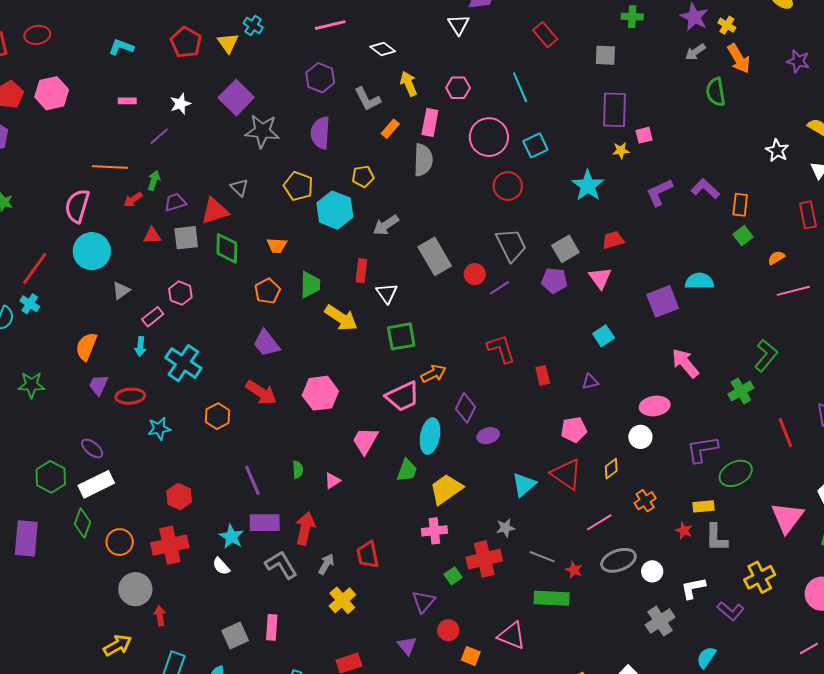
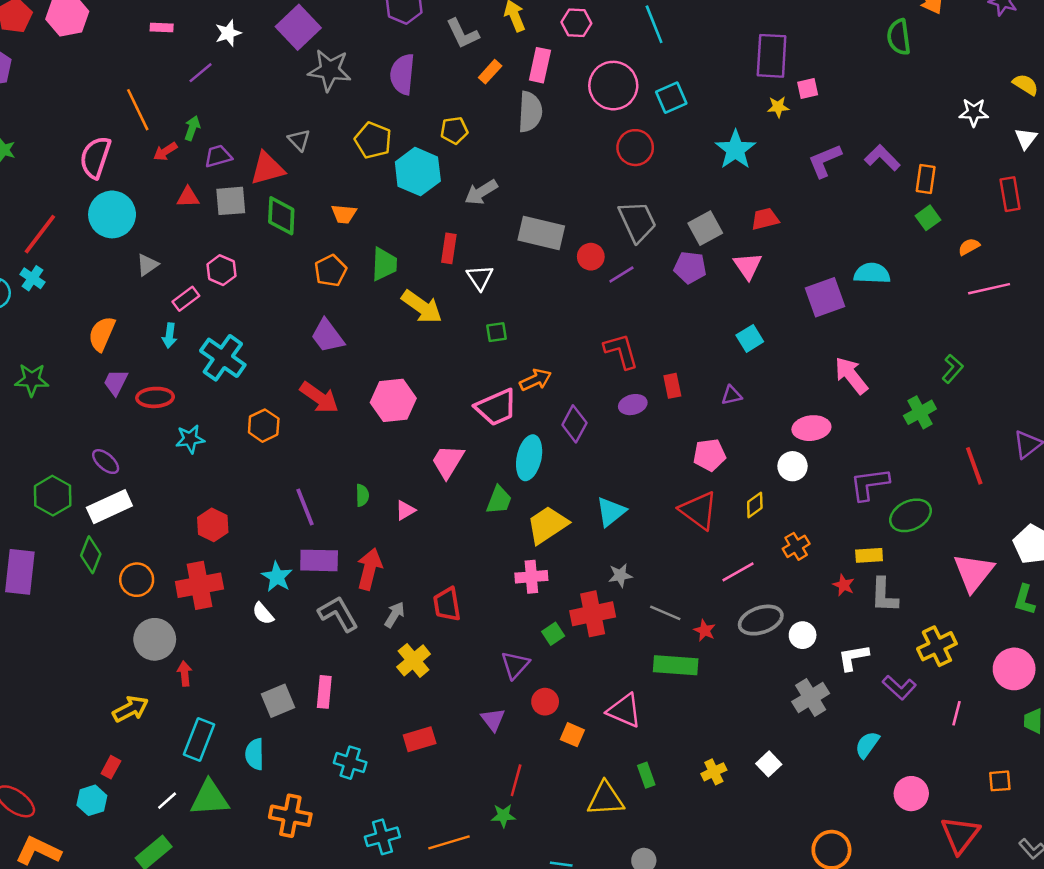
white star: (777, 151) -> (974, 112), turned -30
orange line: (110, 167) -> (138, 110), turned 60
gray rectangle: (435, 256) -> (541, 233), turned -48
green square: (401, 336) -> (497, 332), size x0.6
green L-shape: (766, 355) -> (953, 369), size x0.7
purple ellipse: (488, 436) -> (633, 405), moved
cyan triangle: (524, 485) -> (611, 512), moved
pink line: (809, 649) -> (956, 713), moved, turned -48

